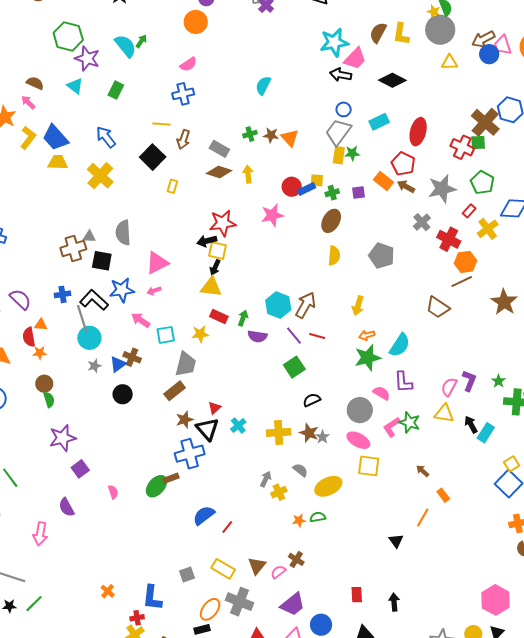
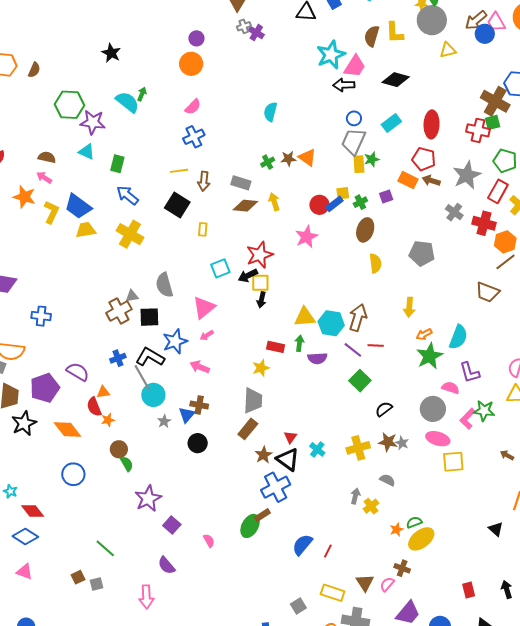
green rectangle: (116, 90) -> (117, 164), moved
red rectangle: (469, 211) -> (498, 191), size x1.6
yellow triangle: (211, 287) -> (305, 317), moved
cyan square: (166, 335) -> (220, 268), moved
yellow ellipse: (328, 486) -> (421, 539), moved

